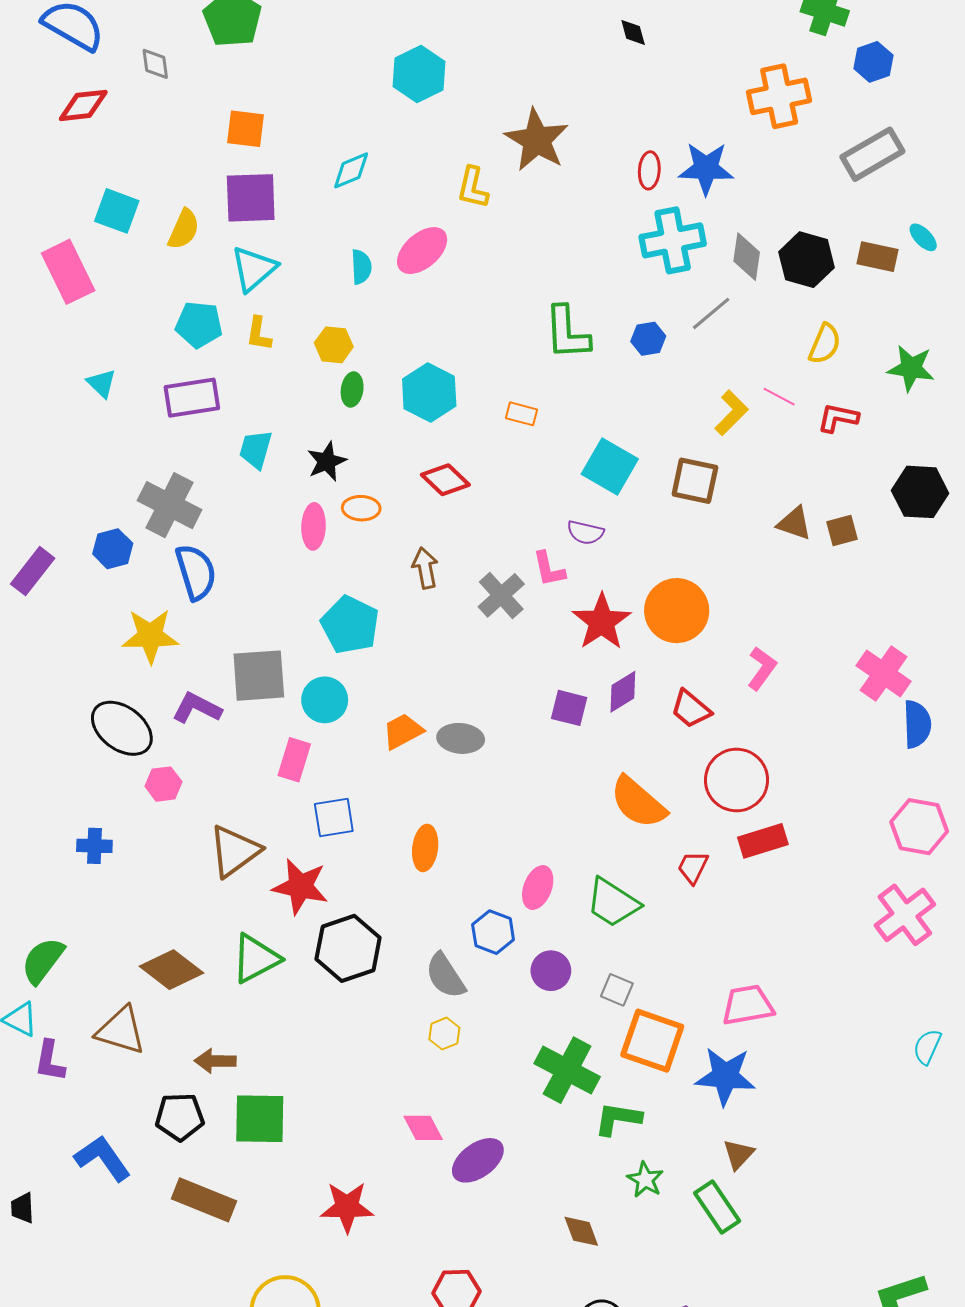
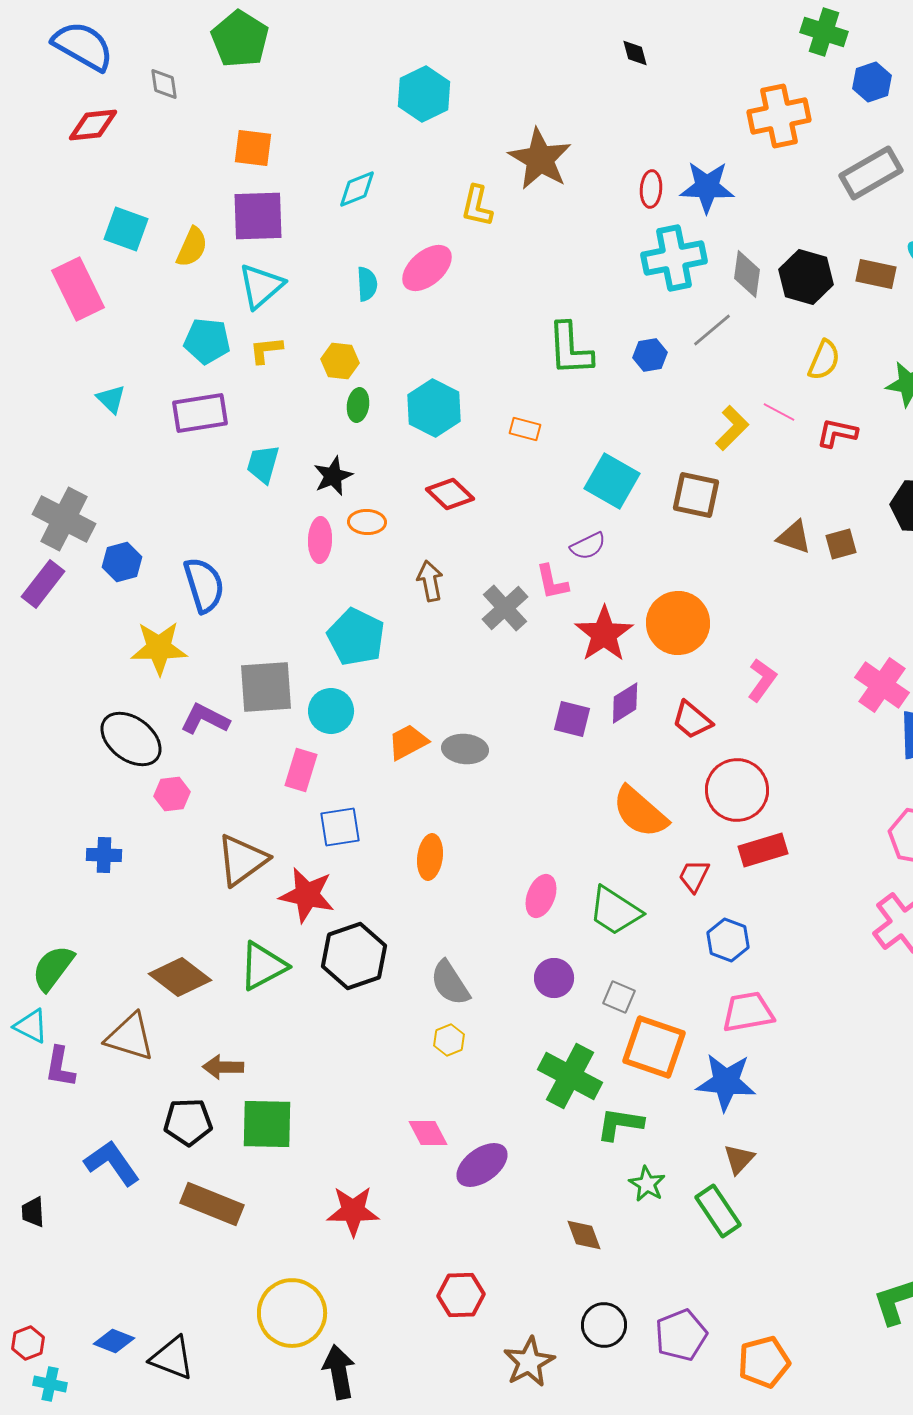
yellow L-shape: (259, 334) -> (266, 350), turned 75
gray cross: (170, 505) -> (64, 519), moved
purple semicircle: (585, 533) -> (588, 546), turned -39
blue hexagon: (493, 932) -> (728, 940), moved

